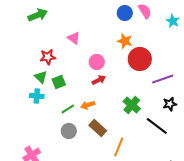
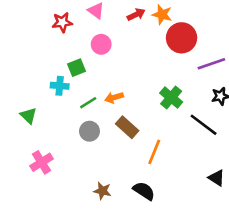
red star: (48, 57) -> (62, 22), moved
pink circle: (97, 62) -> (101, 44), moved
green triangle: (41, 77) -> (29, 116), moved
red arrow: (99, 80) -> (136, 14), moved
cyan cross: (37, 96) -> (60, 86), moved

